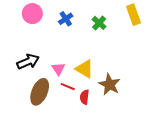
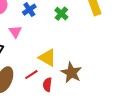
pink triangle: (58, 69) -> (15, 32), moved
red line: (68, 87) -> (31, 75), turned -56

